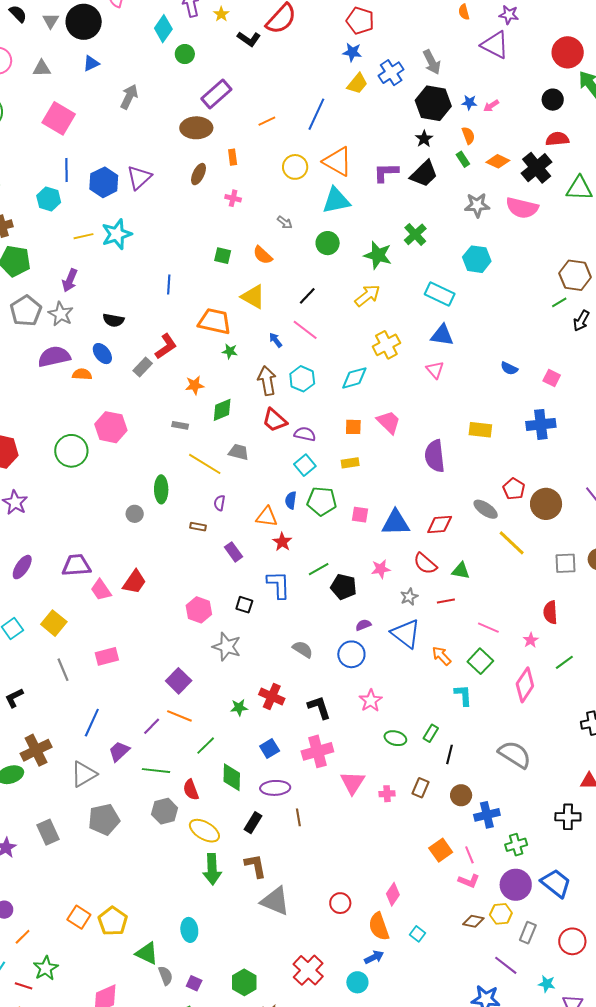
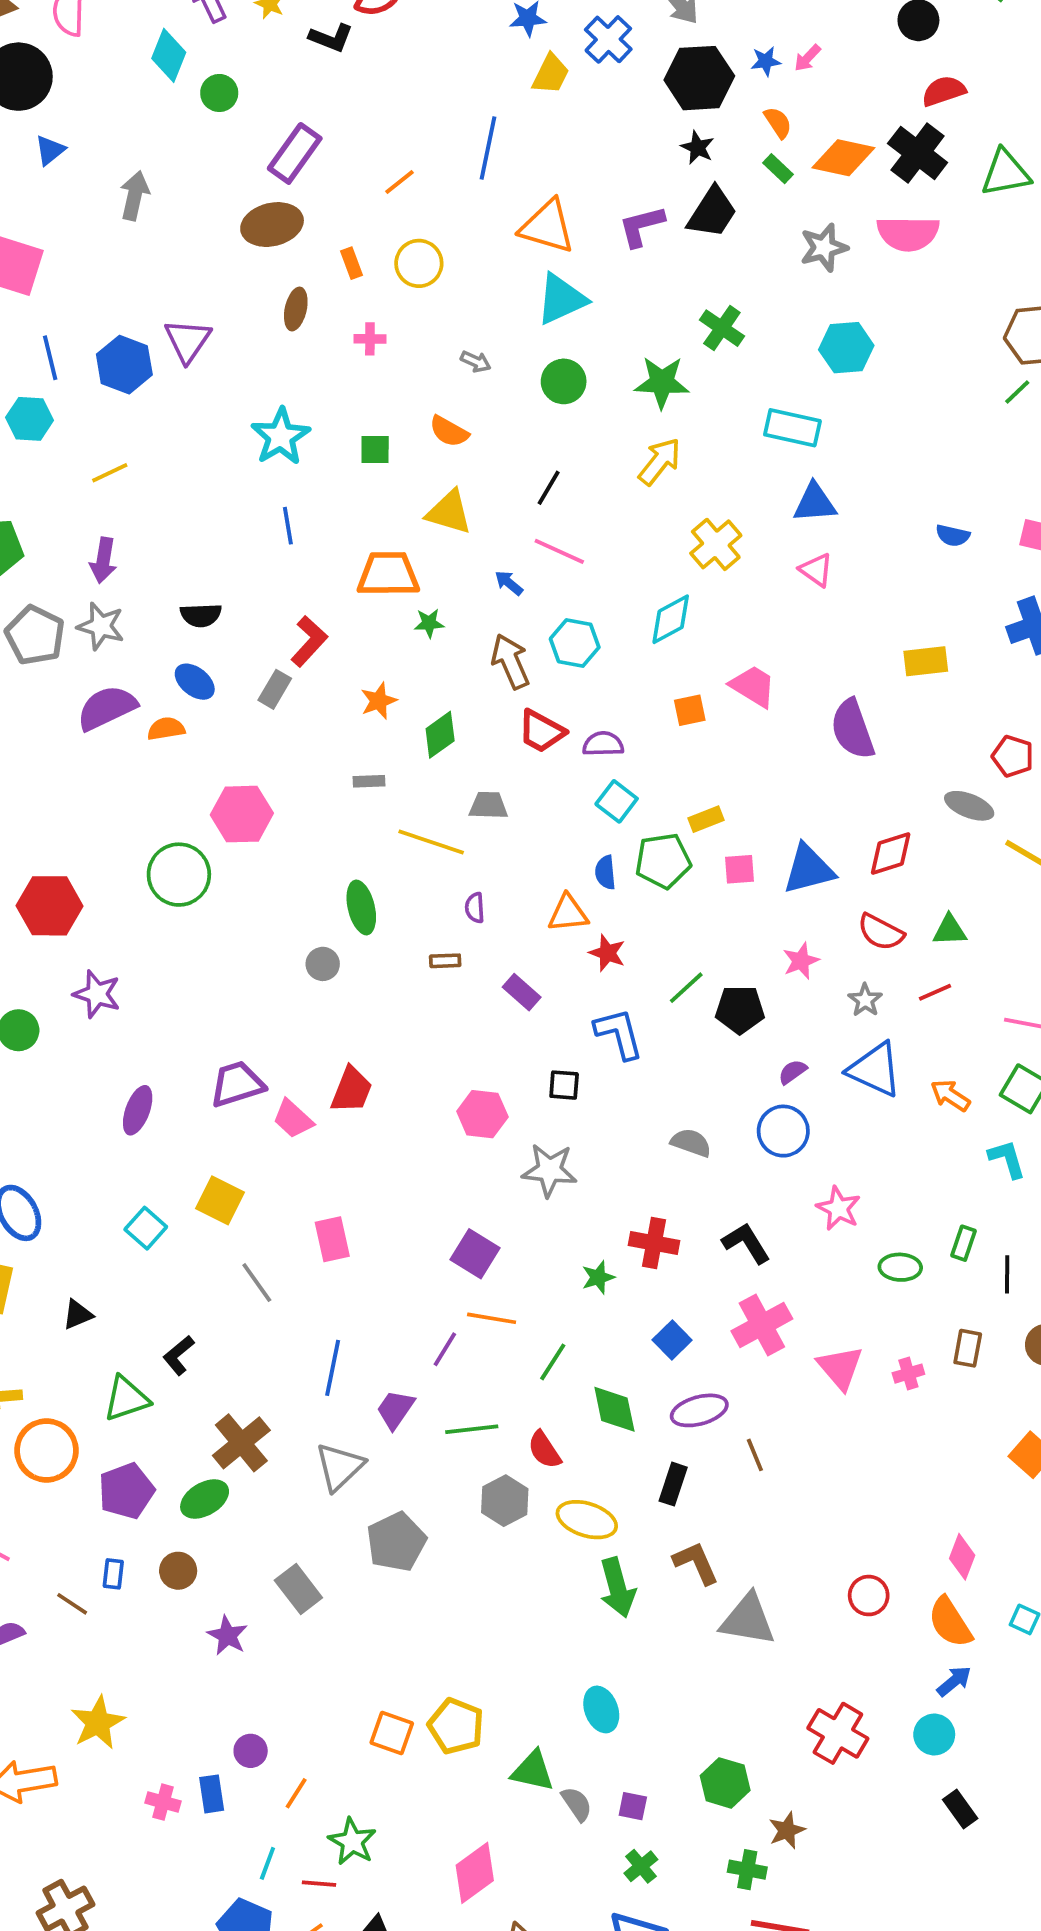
orange diamond: (498, 161) -> (843, 158), size x1.4
yellow circle: (295, 167) -> (419, 263), moved
cyan star: (117, 234) -> (281, 437), moved
yellow rectangle: (350, 463) -> (706, 819), moved
pink rectangle: (107, 656) -> (332, 1239), turned -75

